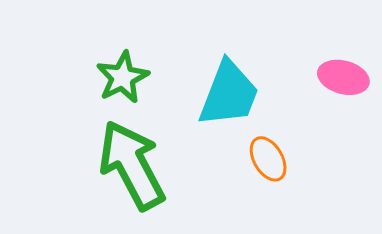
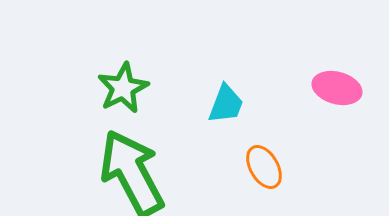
cyan trapezoid: (229, 94) -> (226, 104), size x0.6

